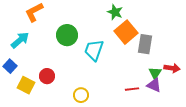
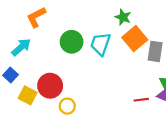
cyan trapezoid: (94, 50) -> (100, 44), moved
red circle: (47, 76) -> (50, 86), size x1.5
yellow circle: (81, 95) -> (67, 106), moved

